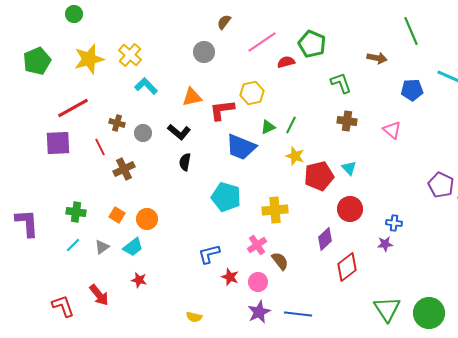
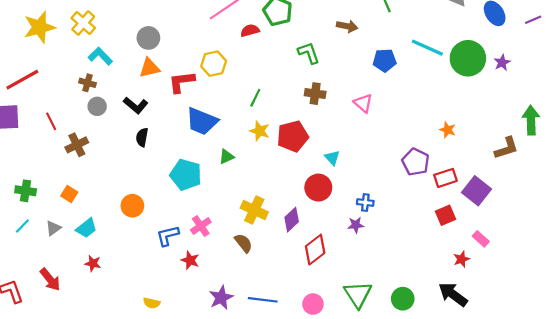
gray circle: (204, 52) -> (148, 38), moved
brown cross: (117, 123) -> (88, 83), moved
green triangle: (268, 127) -> (226, 157), moved
cyan triangle: (349, 168) -> (332, 158), moved
red pentagon: (319, 176) -> (293, 136), moved
yellow cross: (275, 210) -> (254, 210), moved, turned 30
orange circle: (147, 219) -> (132, 206), moved
pink cross: (257, 245) -> (201, 226), moved
pink circle: (258, 282) -> (313, 304), moved
green circle: (429, 313) -> (403, 299), size x0.7

